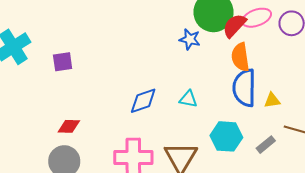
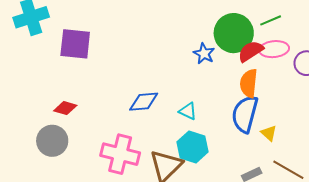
purple square: (63, 62) -> (75, 44), size x1.6
yellow triangle: (272, 100) -> (269, 133), turned 36
cyan hexagon: (226, 136) -> (193, 147), moved

